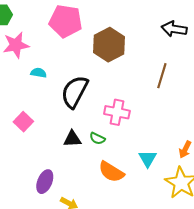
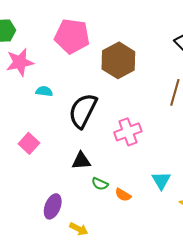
pink cross: (117, 112) -> (128, 132), turned -30
green semicircle: (97, 138) -> (100, 184), moved
orange semicircle: (111, 172) -> (123, 195), size x0.6

